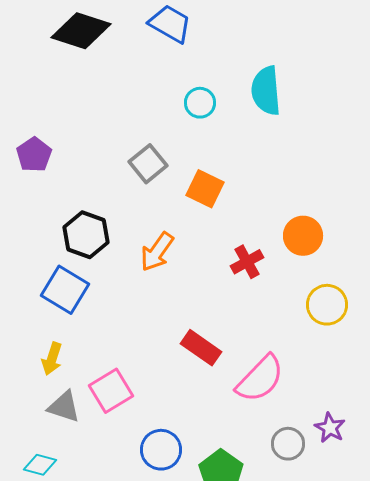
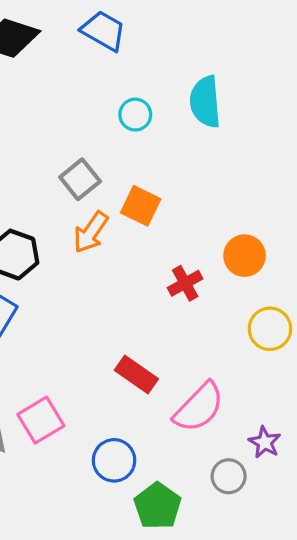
orange arrow: (157, 252) -> (91, 232), moved
purple star: (330, 428) -> (265, 442), moved
blue circle: (161, 450) -> (114, 460), moved

